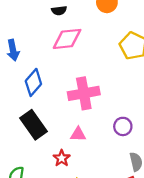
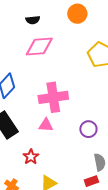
pink triangle: (78, 134) -> (46, 125), moved

